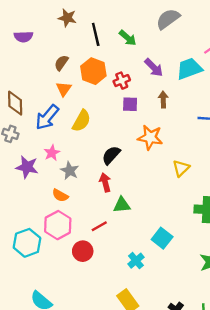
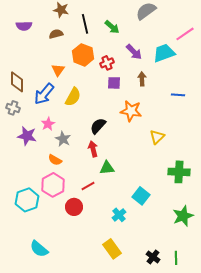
brown semicircle: (61, 63) -> (56, 34), moved, turned 40

